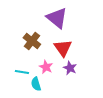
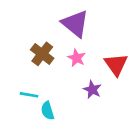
red triangle: (63, 48) -> (116, 64), moved
pink star: (46, 67) -> (77, 58), moved

